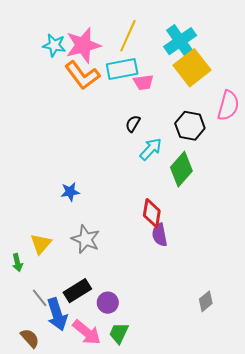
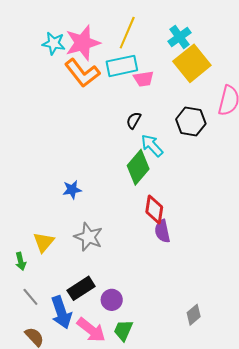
cyan cross: (180, 41) -> (180, 37), size x0.7
cyan arrow: (151, 149) -> (152, 146), turned -85
green diamond: (181, 169) -> (138, 167), moved
gray line: (40, 298) -> (30, 297), moved
gray diamond: (206, 301) -> (194, 315), moved

